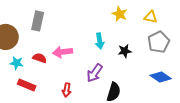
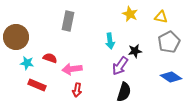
gray rectangle: (38, 21) -> (68, 21), moved
pink arrow: (63, 52) -> (72, 69), moved
purple arrow: (95, 73) -> (120, 66), moved

